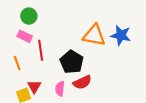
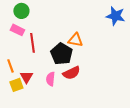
orange triangle: (94, 35) -> (75, 40), moved, size x0.7
blue star: (121, 35) -> (115, 16), moved
orange line: (17, 63) -> (10, 66), moved

